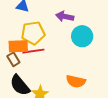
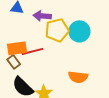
purple arrow: (65, 17) -> (42, 16), moved
yellow pentagon: (33, 33) -> (57, 30), moved

